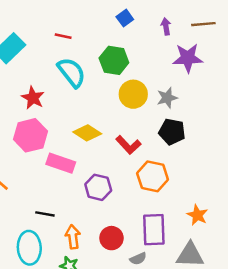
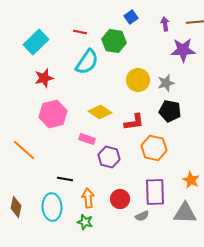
green hexagon: (114, 60) -> (114, 41), moved
cyan semicircle: (72, 72) -> (87, 62), turned 72
red star: (33, 98) -> (44, 78), moved, turned 30
red L-shape: (128, 145) -> (134, 122), turned -55
pink rectangle: (61, 163) -> (87, 139), moved, size x0.7

